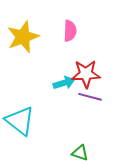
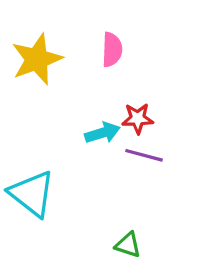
red star: (86, 74) -> (138, 118), size x0.7

